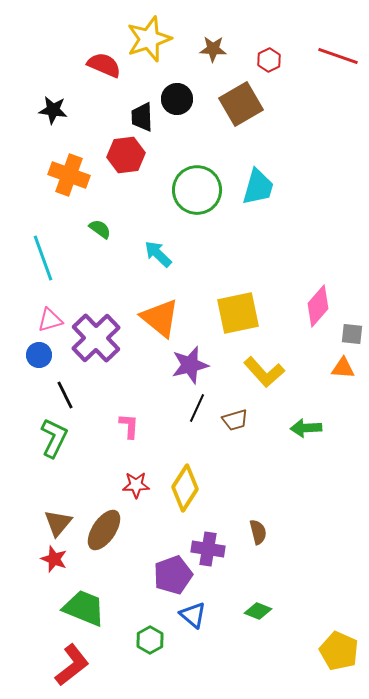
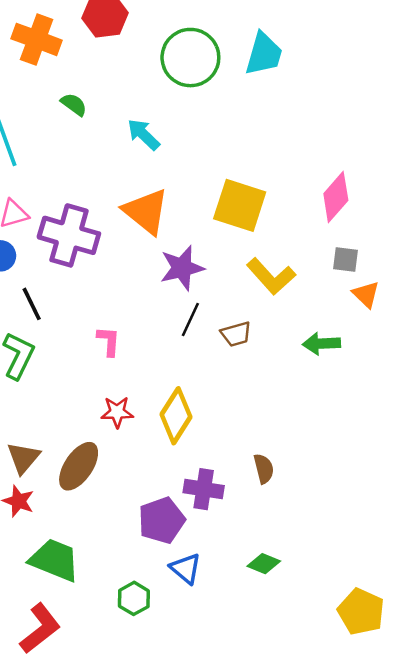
yellow square: (238, 313) -> (240, 205), turned 30
gray square: (352, 334) -> (345, 259), moved
purple cross: (96, 338) -> (69, 235), turned -30
orange triangle: (343, 368) -> (366, 294), moved, turned 40

